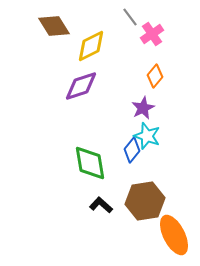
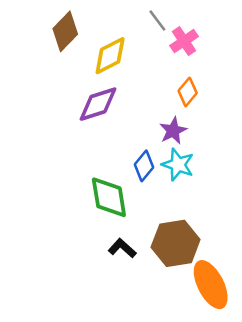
brown diamond: (54, 26) -> (65, 31), turned 76
blue diamond: (132, 150) -> (144, 166), moved

